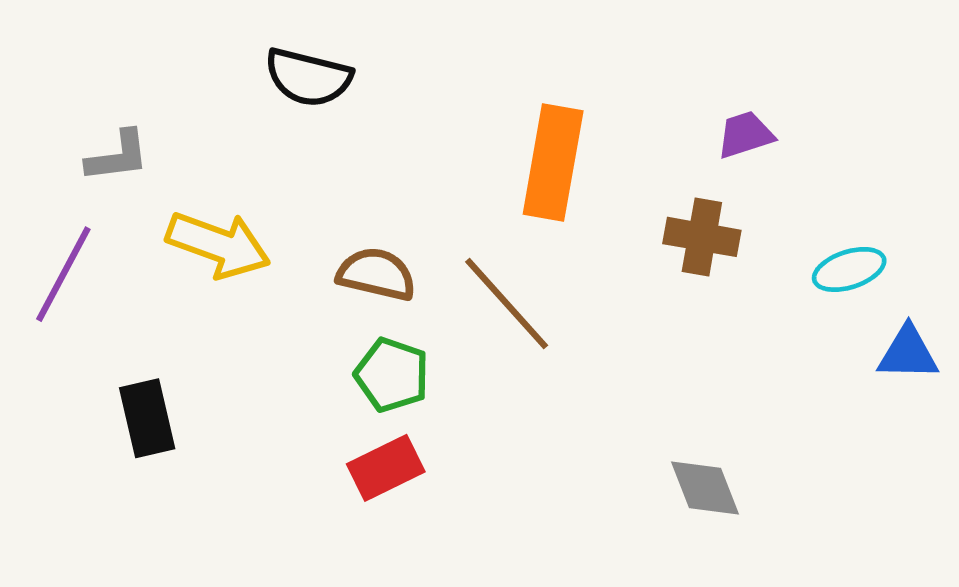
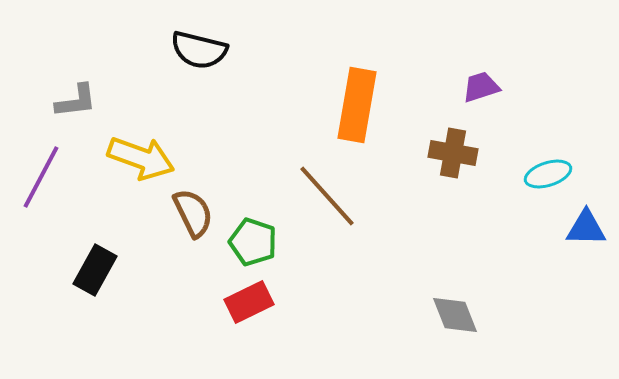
brown semicircle: (376, 274) -> (193, 213), moved, turned 51
black rectangle: (147, 418) -> (95, 270), turned 42

